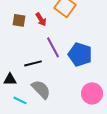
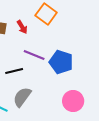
purple line: (53, 47) -> (34, 55), turned -40
gray semicircle: (41, 89) -> (22, 97), turned -100

